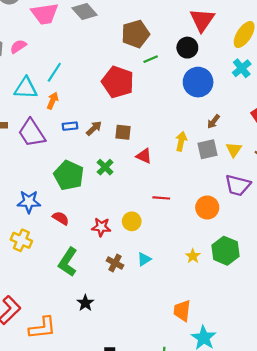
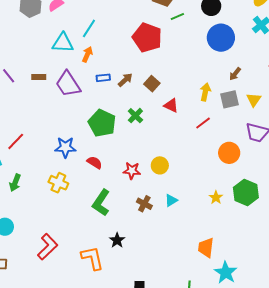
brown square: (123, 132) -> (152, 84), turned 35
red line: (161, 198) -> (203, 123), moved, turned -42
orange L-shape: (42, 328) -> (92, 258), moved, turned -96

